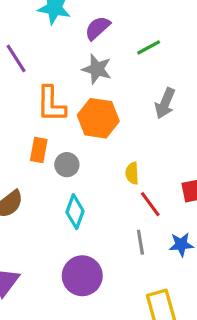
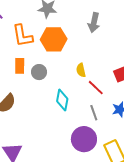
cyan diamond: (75, 212) -> (62, 100), moved
purple circle: (82, 276) -> (84, 139), moved

